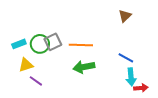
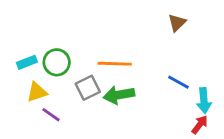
gray square: (53, 42) -> (88, 88), moved
cyan arrow: (131, 77) -> (204, 101), moved
red arrow: (141, 88) -> (200, 125), turned -48

